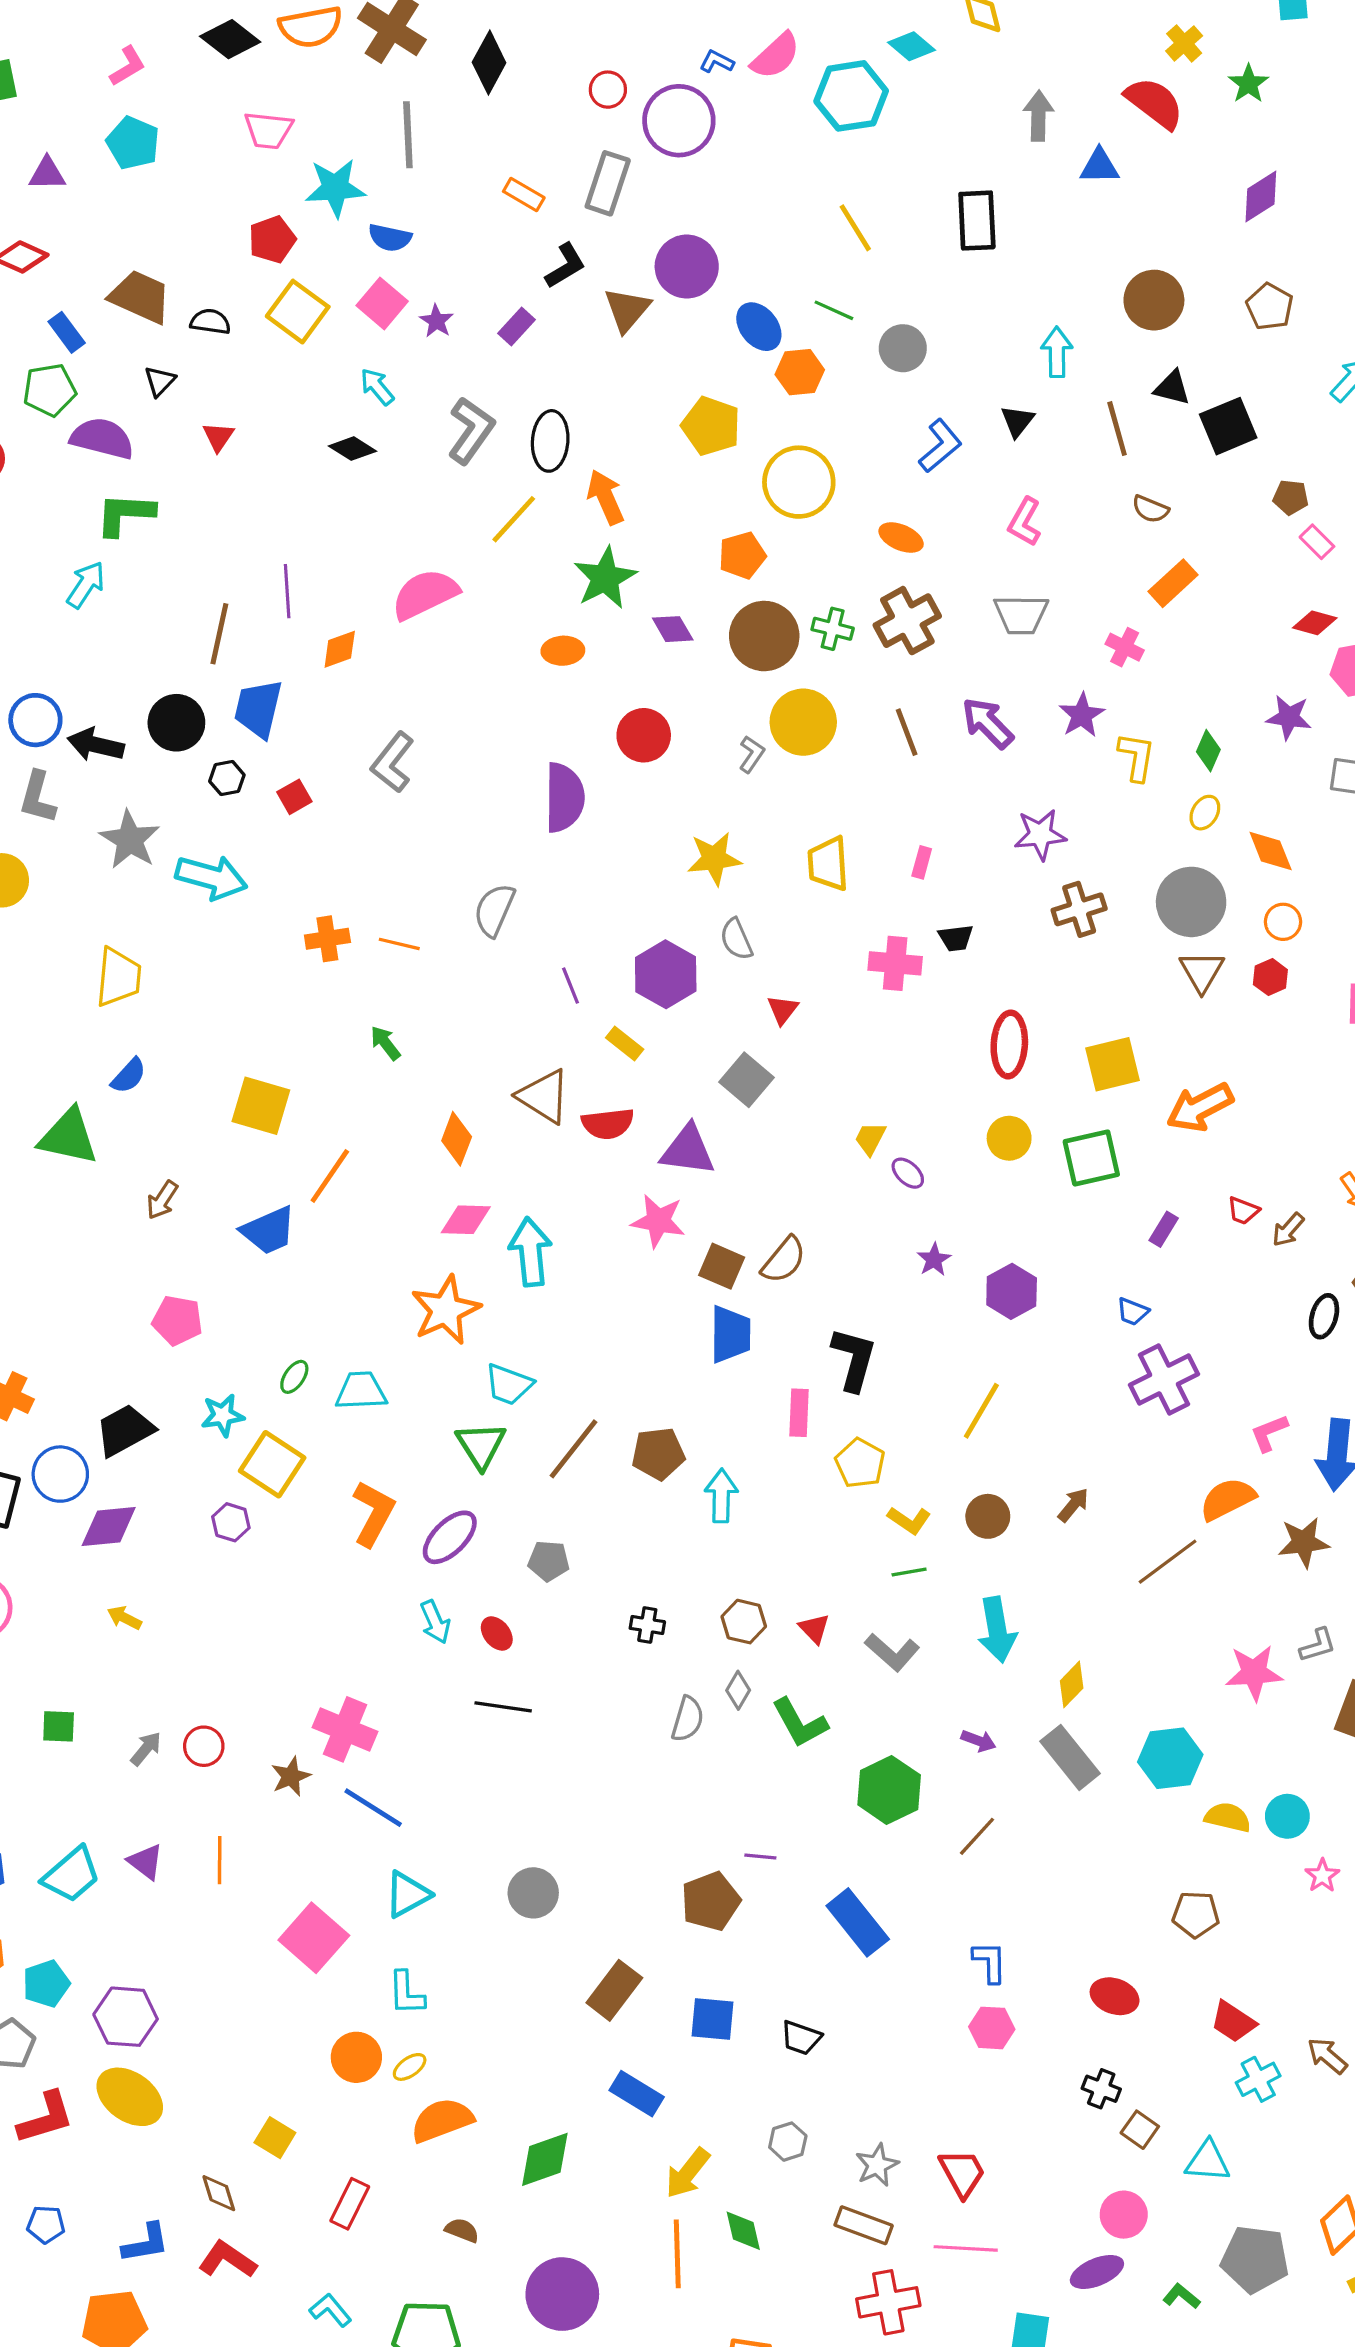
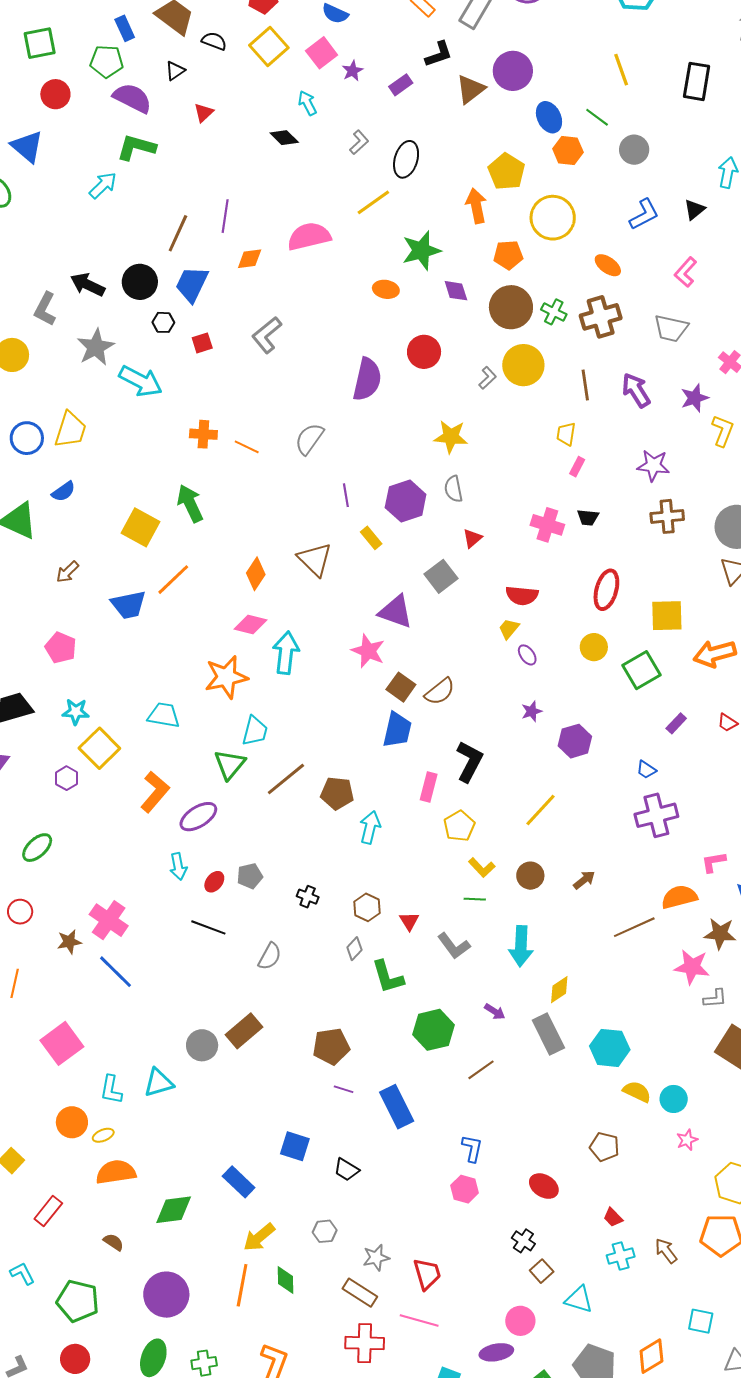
gray L-shape: (471, 430) -> (359, 142), size x0.6
orange arrow: (606, 497) -> (476, 206), moved
blue circle: (35, 720) -> (27, 438), moved
yellow trapezoid: (828, 864) -> (566, 434), moved, size x0.7
green arrow: (385, 1043) -> (190, 503), moved, size x1.6
red semicircle: (608, 1124) -> (522, 595), moved
green square: (1091, 1158) -> (641, 670), turned -30
green ellipse: (294, 1377) -> (37, 848), moved, size x1.5
cyan trapezoid: (509, 1384) -> (255, 731), turned -108
gray pentagon: (549, 1561) -> (250, 876), moved, turned -30
red ellipse: (497, 1633) -> (214, 882), turned 65
pink star: (1254, 1673) -> (692, 967), moved
gray semicircle: (688, 1719) -> (270, 956), moved
purple line: (760, 1857) -> (344, 1089), moved
cyan triangle: (407, 1894) -> (159, 1083), moved
brown pentagon: (711, 1901) -> (331, 1046), moved
brown rectangle: (614, 1990) -> (244, 1031), moved
red trapezoid: (1233, 2022) -> (613, 1217), size x0.7

